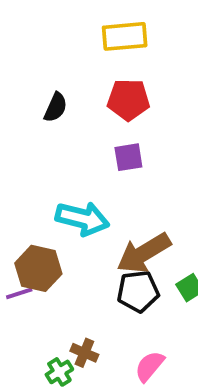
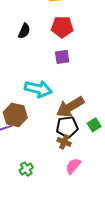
brown cross: (84, 353) -> (64, 142), moved

